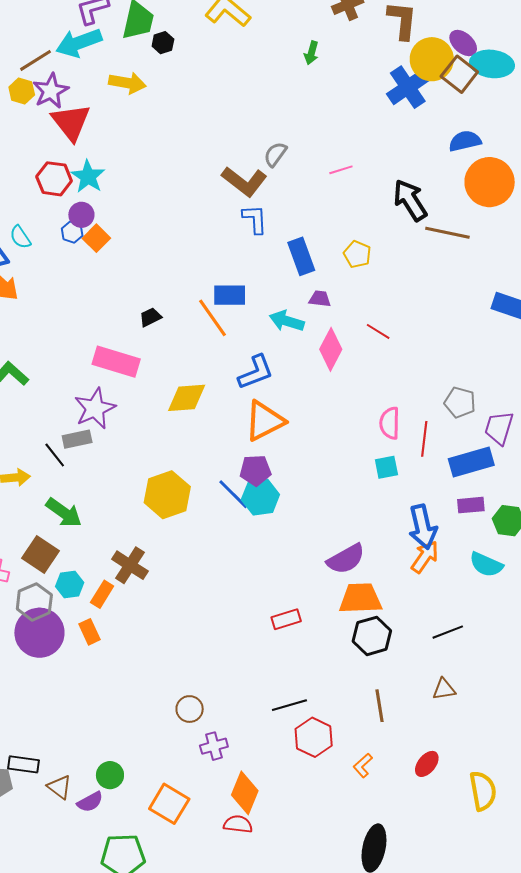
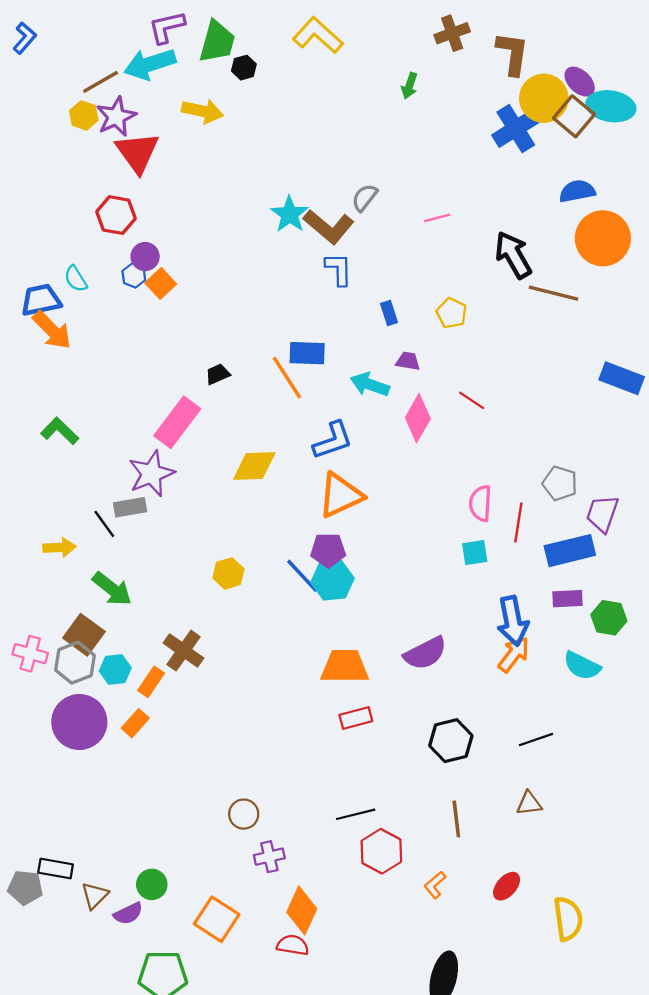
cyan star: (88, 177) -> (290, 214), moved
blue rectangle: (301, 256) -> (389, 313), size x0.6
pink rectangle: (116, 362) -> (177, 422), turned -72
yellow hexagon: (167, 495) -> (228, 573), size x0.6
orange trapezoid: (360, 598) -> (345, 667), moved
gray hexagon: (34, 602) -> (75, 663), moved
orange rectangle: (89, 632) -> (135, 723), turned 65
brown triangle: (59, 787) -> (95, 896), turned 36

